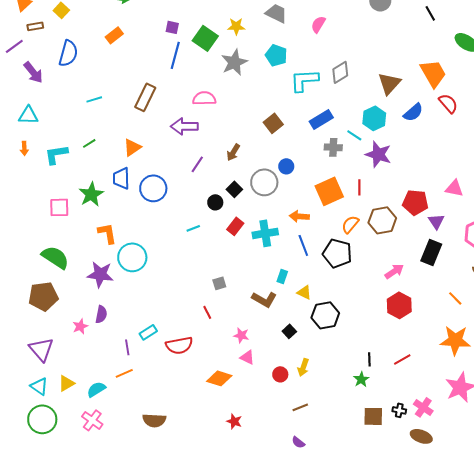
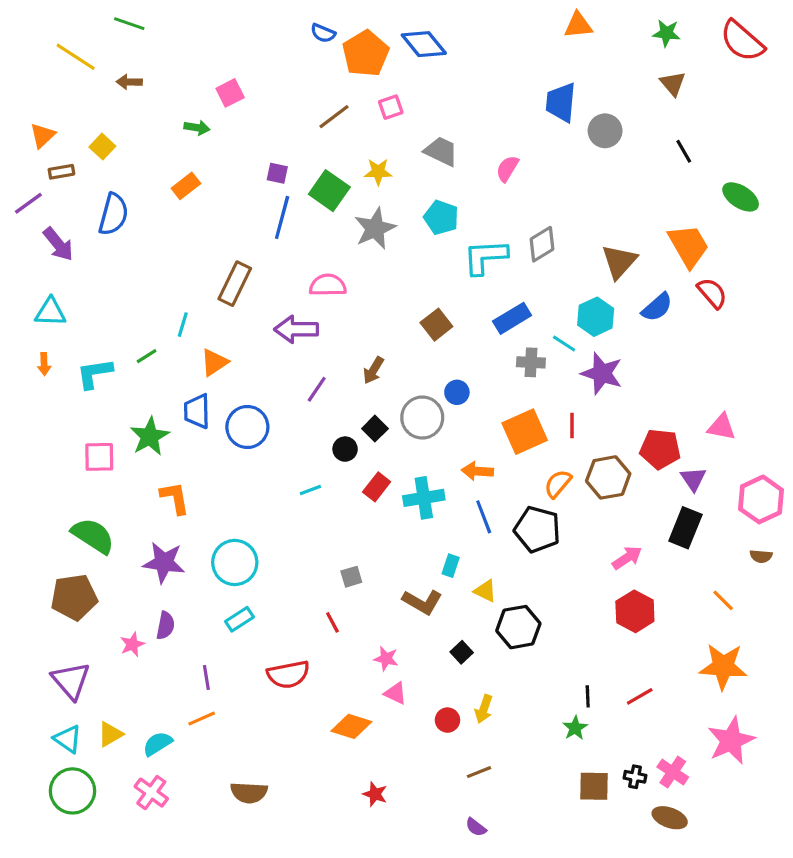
cyan line: (94, 99) -> (183, 325), moved, turned -56
cyan circle: (132, 257) -> (235, 562), moved
cyan rectangle: (148, 332) -> (239, 619), moved

